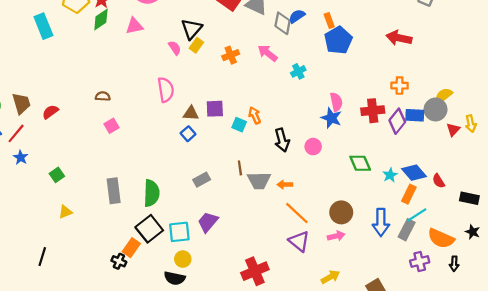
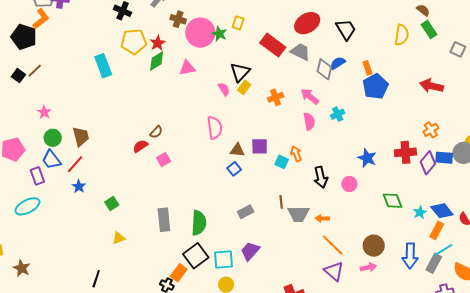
orange cross: (400, 86) -> (431, 130), turned -35
brown semicircle: (103, 96) -> (156, 132), turned 128
pink semicircle: (336, 102) -> (309, 121), moved
red semicircle: (50, 112) -> (140, 146), moved

